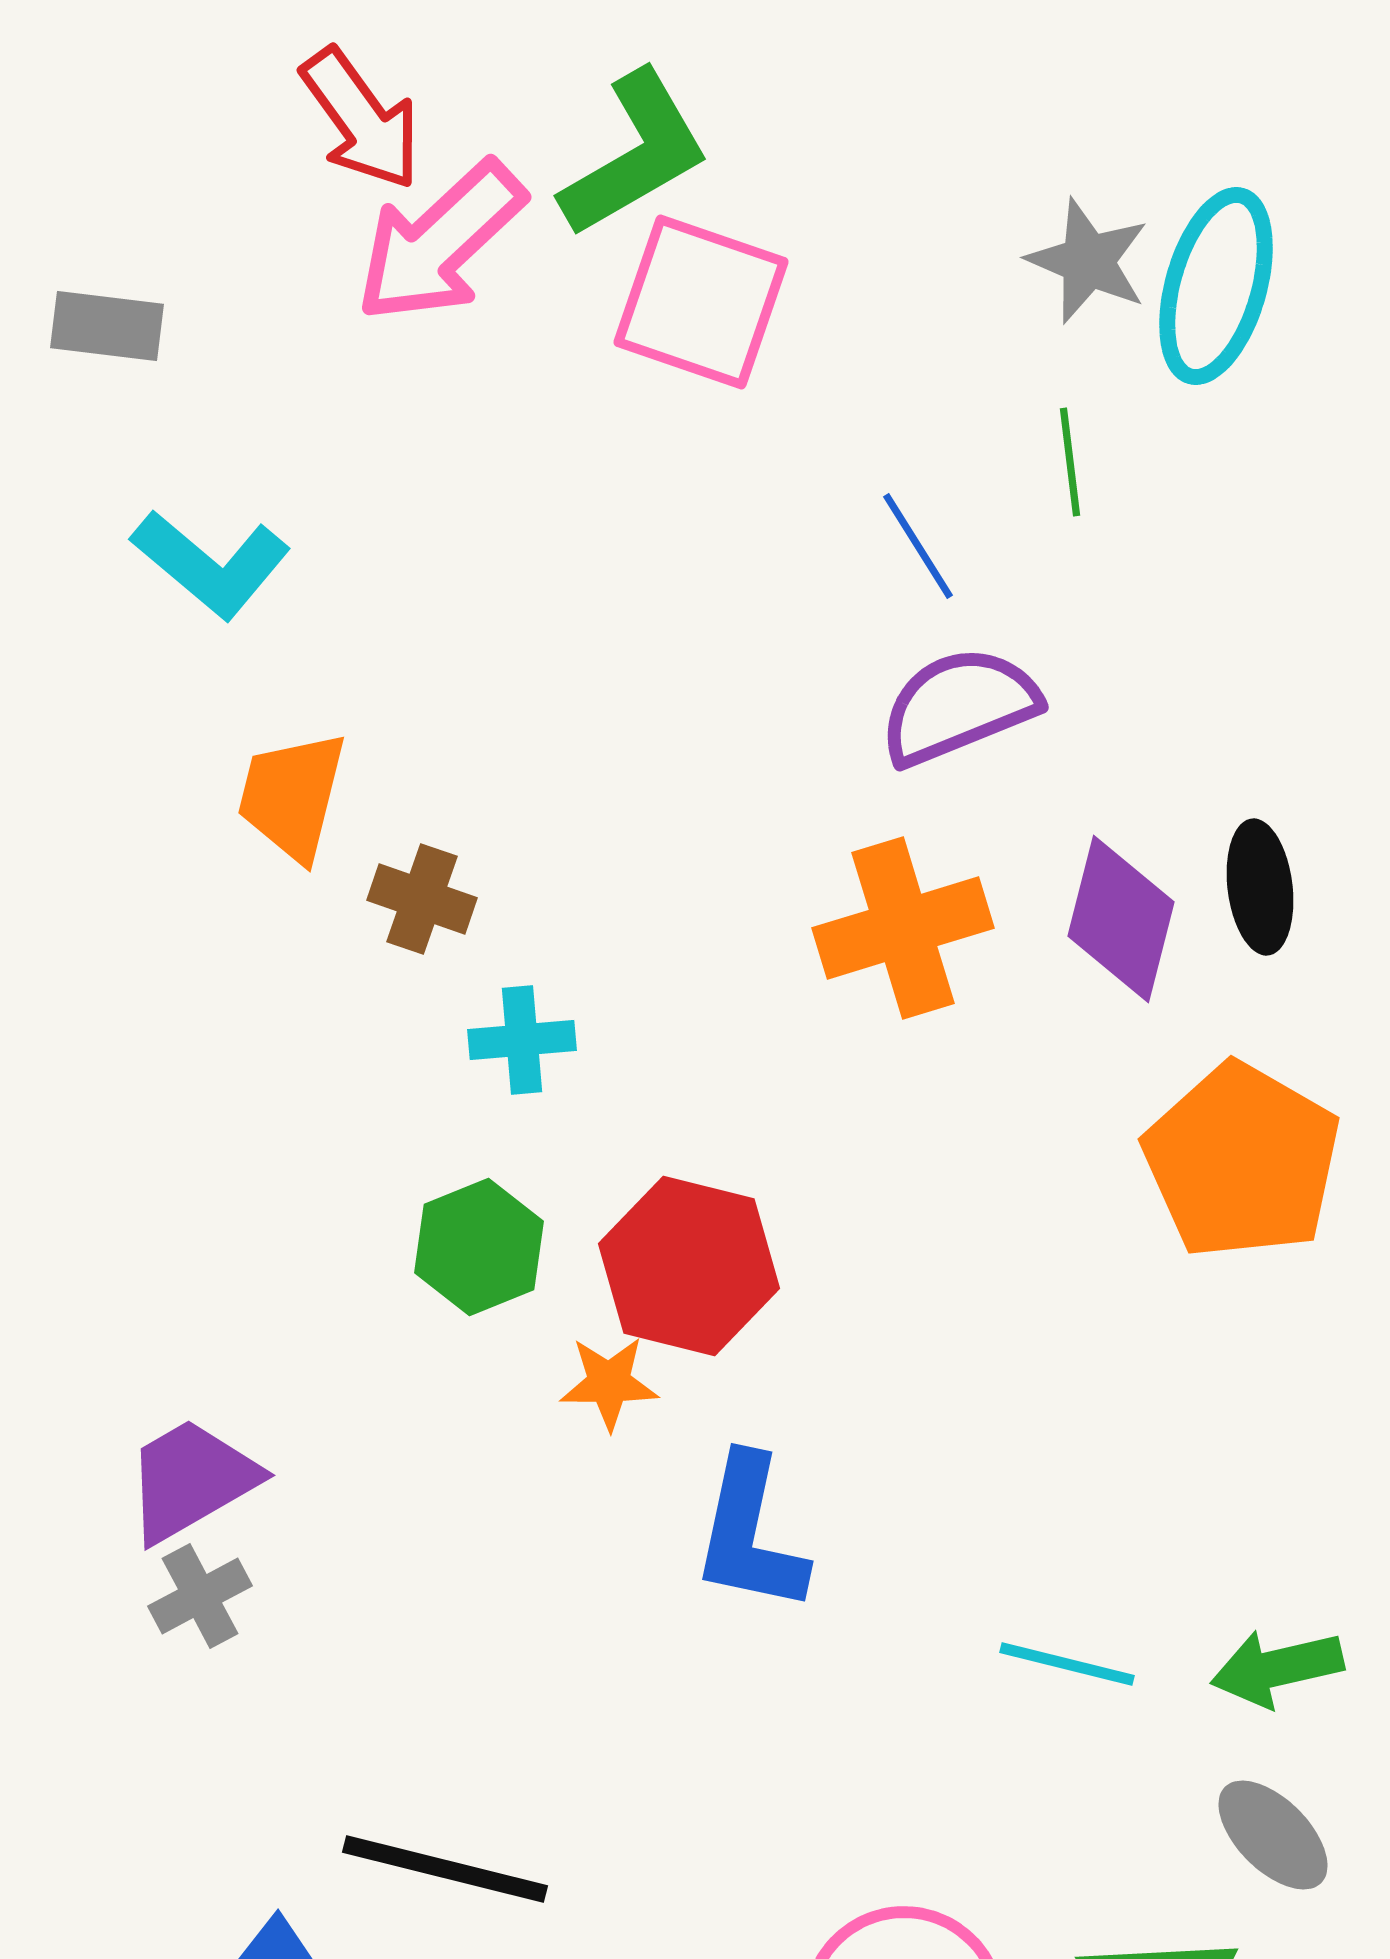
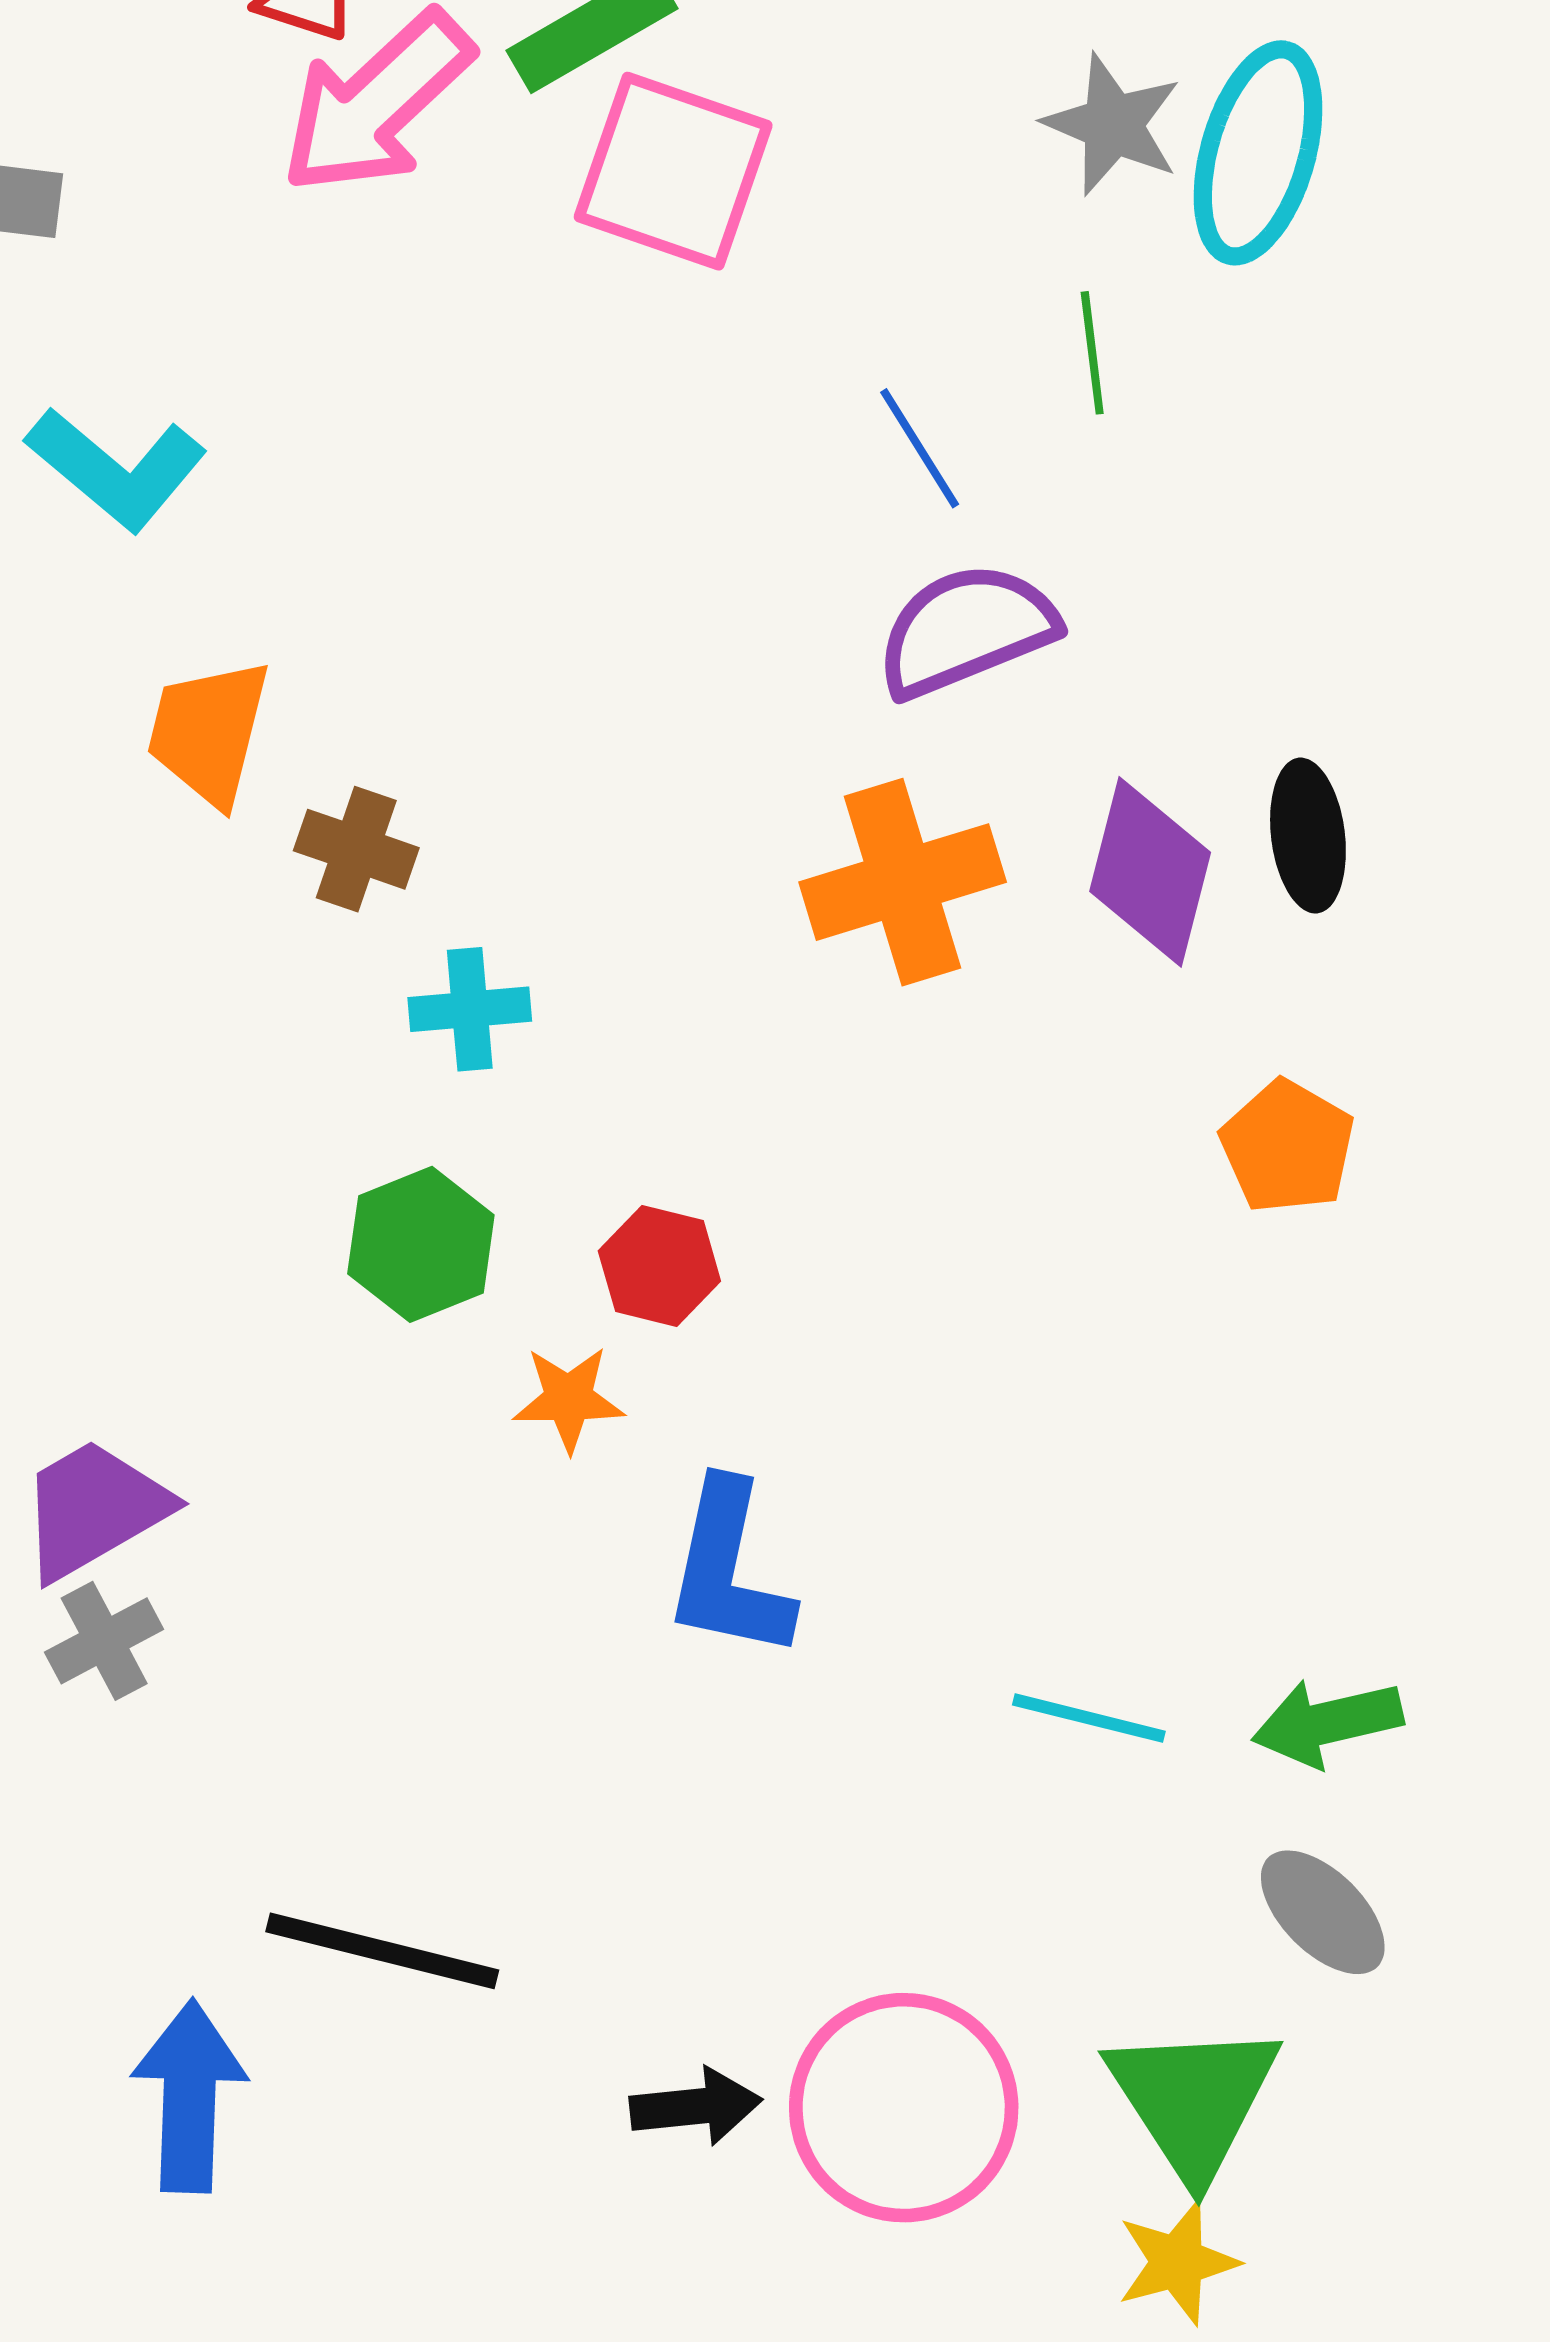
orange pentagon: (1242, 1161) -> (1288, 1147), size x0.6
red hexagon: (689, 1266) -> (659, 1266), size x0.6

